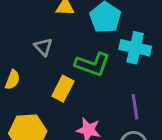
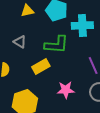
yellow rectangle: (63, 89) -> (41, 67), turned 48

